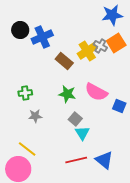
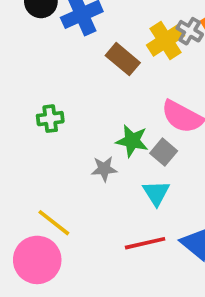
green star: (67, 94) -> (132, 141), moved
gray star: (35, 116) -> (104, 169), moved
gray square: (75, 119) -> (164, 152), moved

